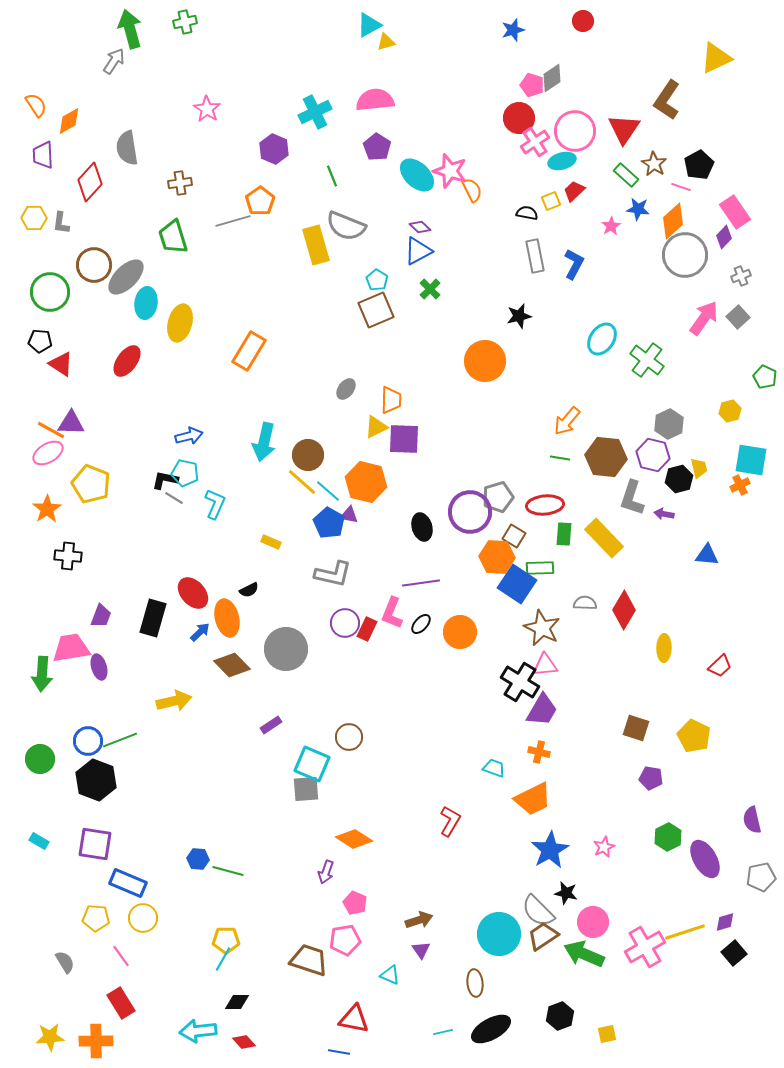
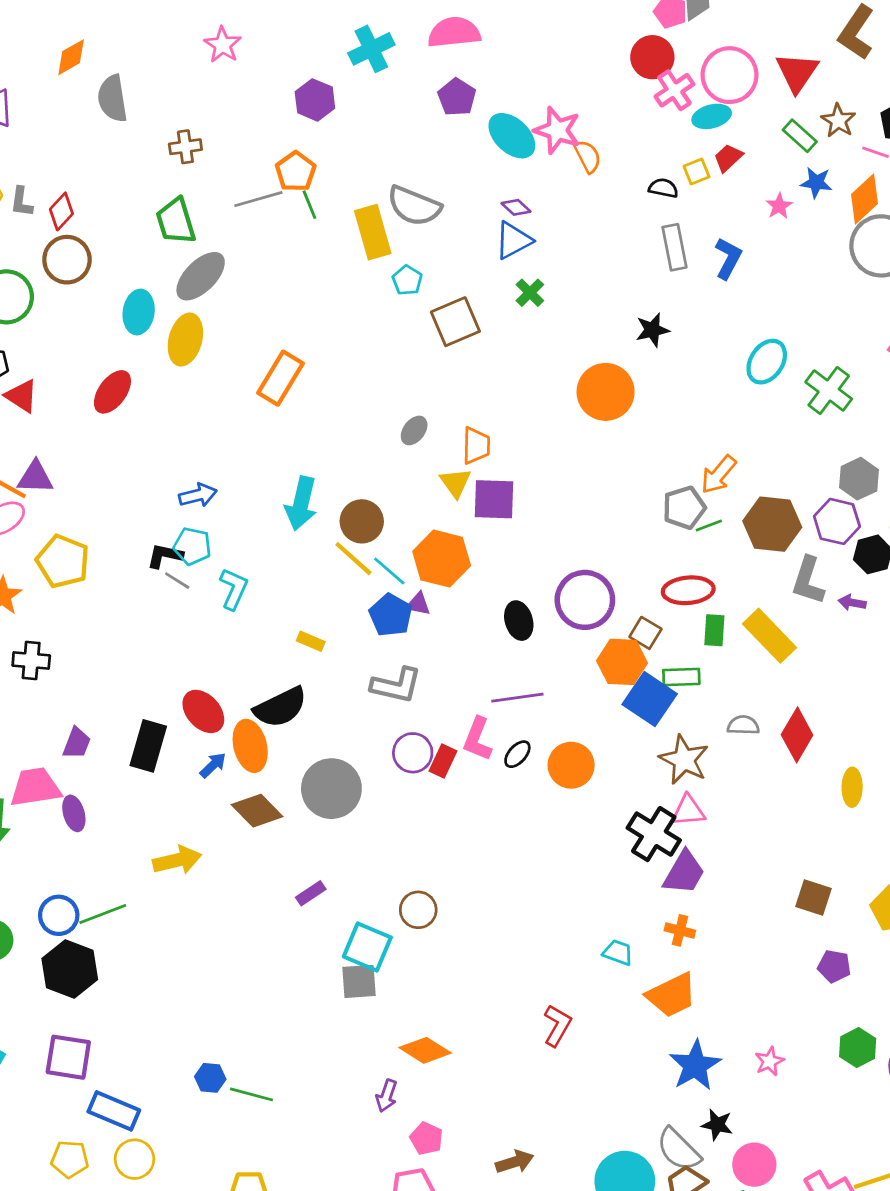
orange diamond: (69, 121) -> (71, 57), moved
green line: (332, 176) -> (309, 205), moved
red diamond: (90, 182) -> (61, 211), moved, size x0.7
gray ellipse: (126, 277) -> (201, 276), moved
cyan pentagon: (377, 280) -> (407, 280), moved
yellow triangle: (376, 427) -> (455, 483), turned -40
green line: (560, 458) -> (709, 526), turned -30
gray pentagon: (498, 497) -> (684, 508), moved
black semicircle: (249, 590) -> (280, 707), size x2.0

